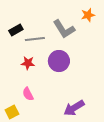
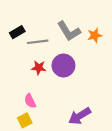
orange star: (88, 15) -> (95, 35), moved
red star: (28, 63) -> (39, 68), moved
yellow square: (12, 112) -> (25, 120), moved

